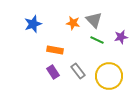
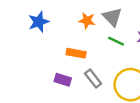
orange rectangle: (55, 50) -> (76, 53), moved
purple rectangle: (53, 72) -> (63, 80), turned -40

